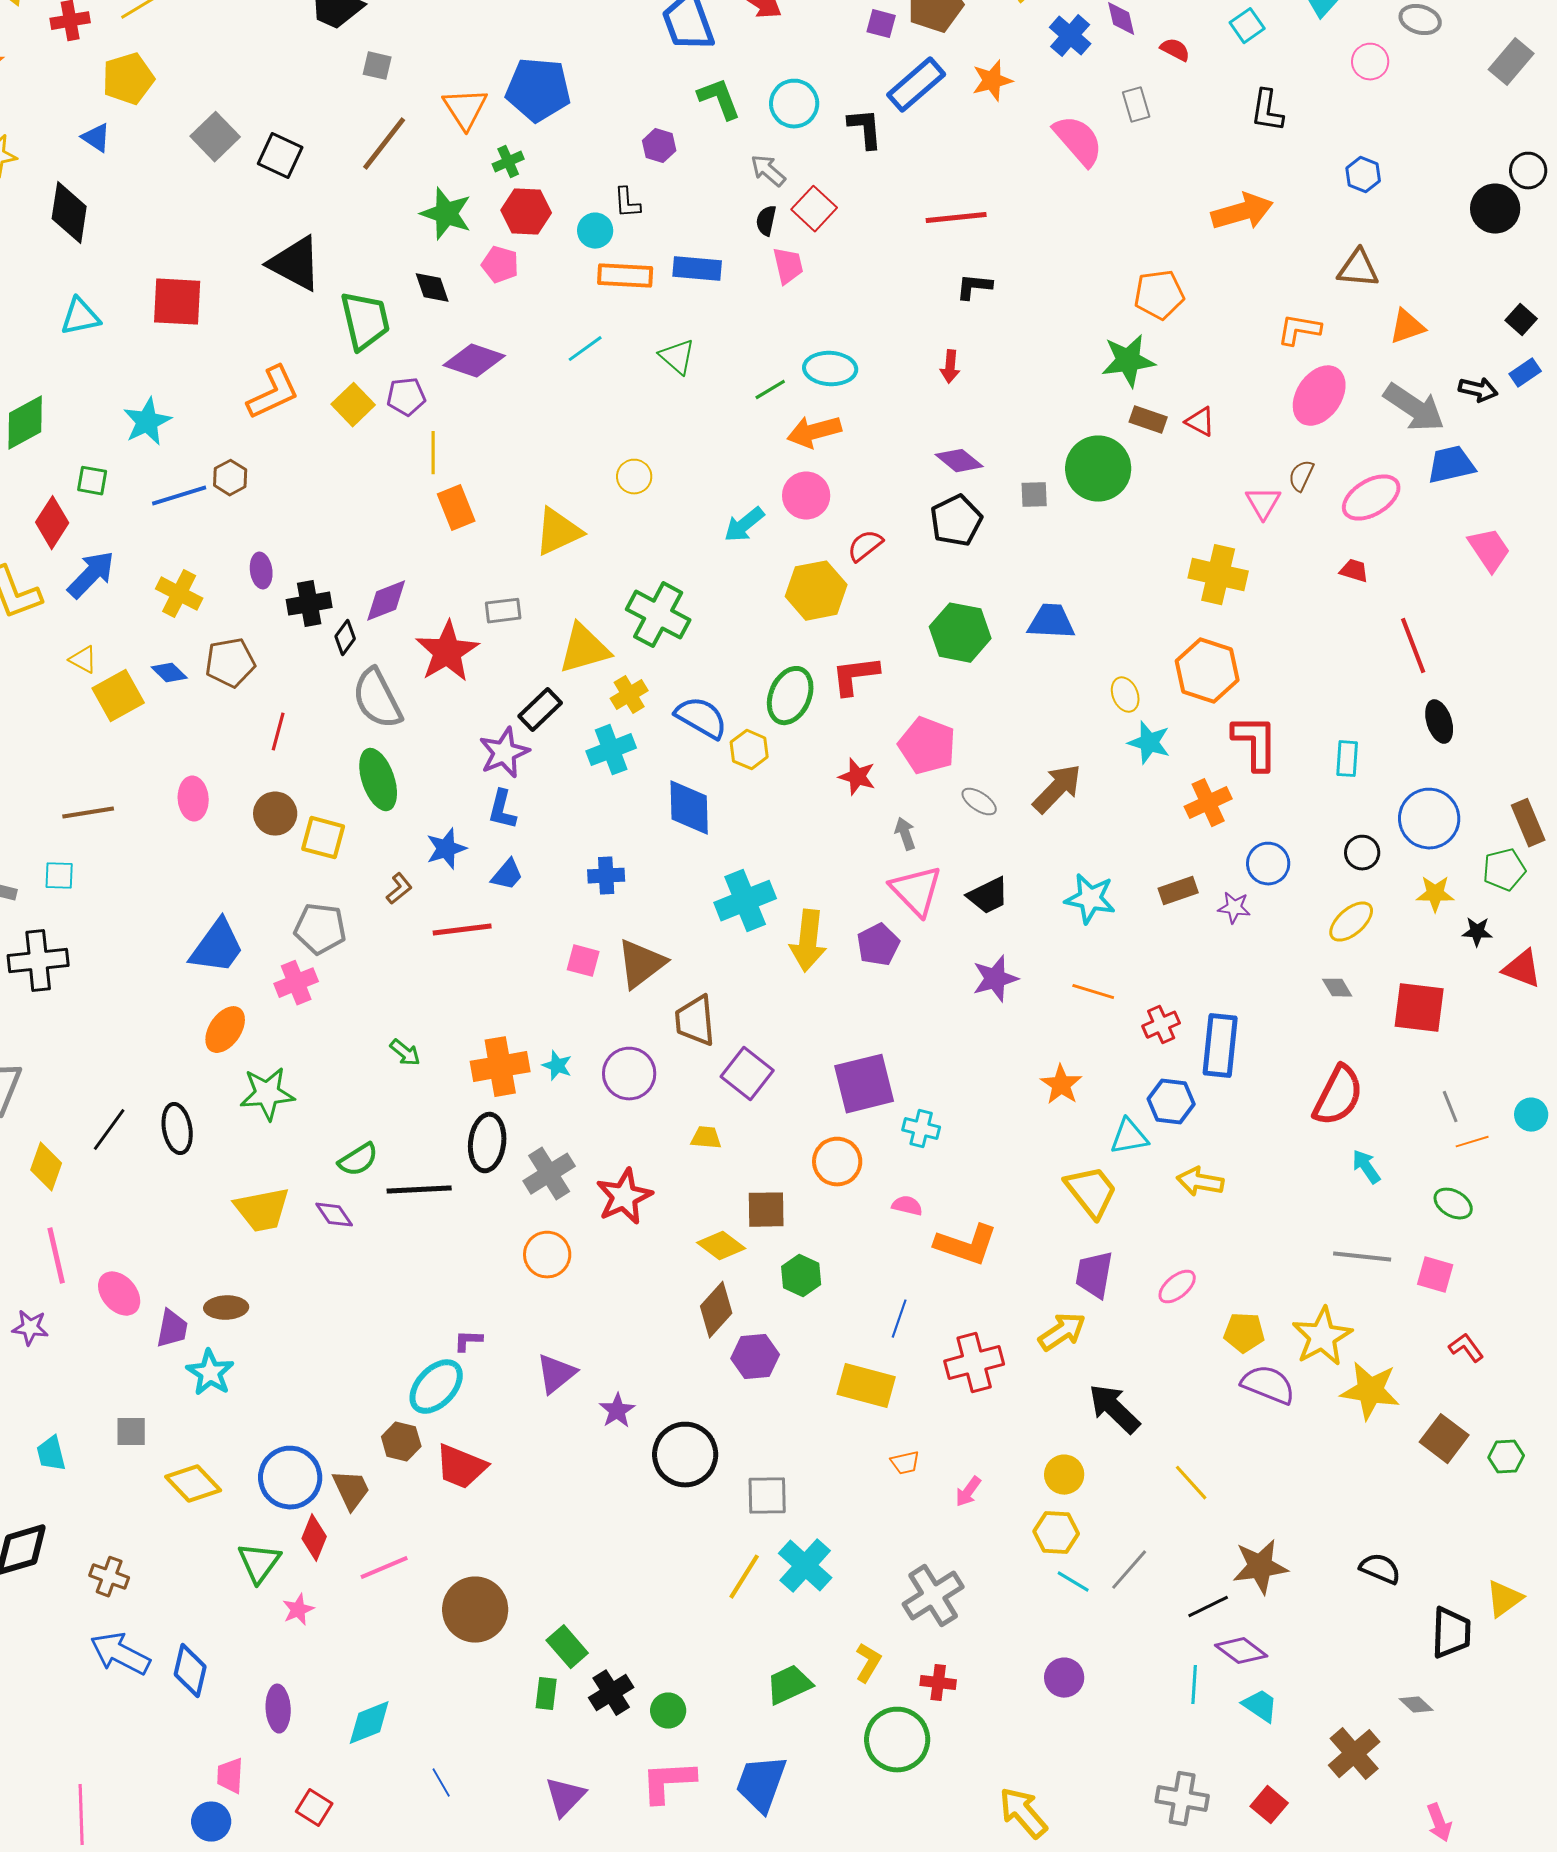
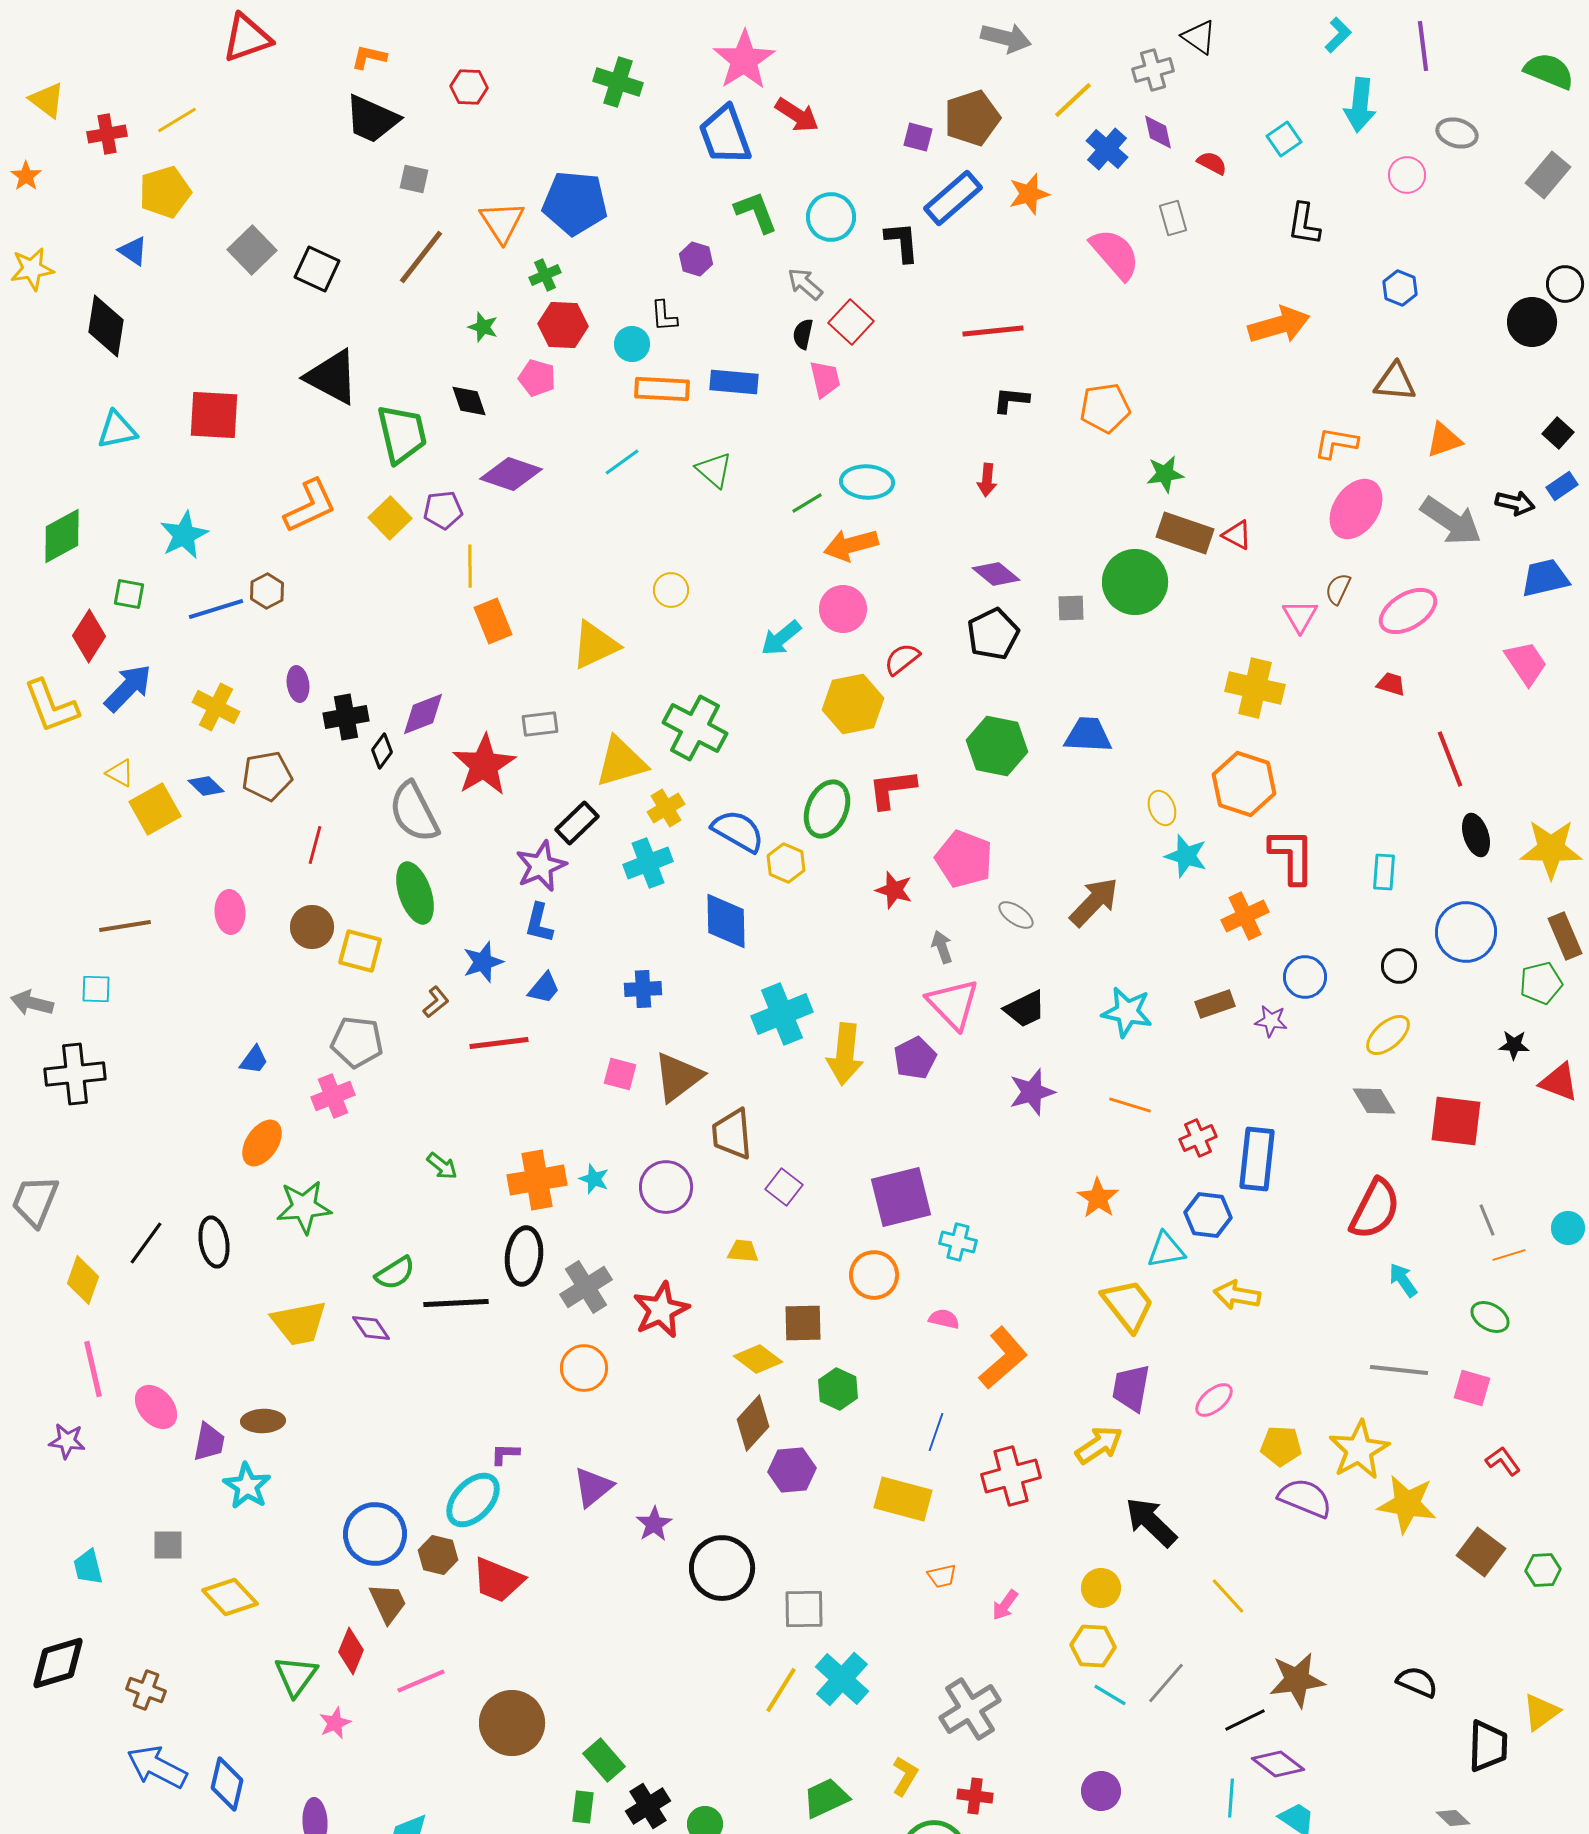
green star: (446, 214) -> (483, 327), size x0.6
orange pentagon: (1159, 295) -> (1105, 408), moved
green star: (1128, 361) -> (1165, 474), size x0.7
brown rectangle: (1148, 420) -> (1185, 533), size x1.5
blue trapezoid: (1451, 465) -> (1545, 578), moved
yellow star: (1435, 894) -> (1551, 849), moved, size x1.6
blue trapezoid: (217, 947) -> (254, 1060), size x0.5
gray diamond: (1337, 988) -> (1374, 1101), size x1.4
purple square: (747, 1074) -> (784, 1187), size x0.7
orange L-shape: (966, 1245) -> (1003, 1358), turned -60
blue circle: (290, 1478) -> (375, 1534), moved

